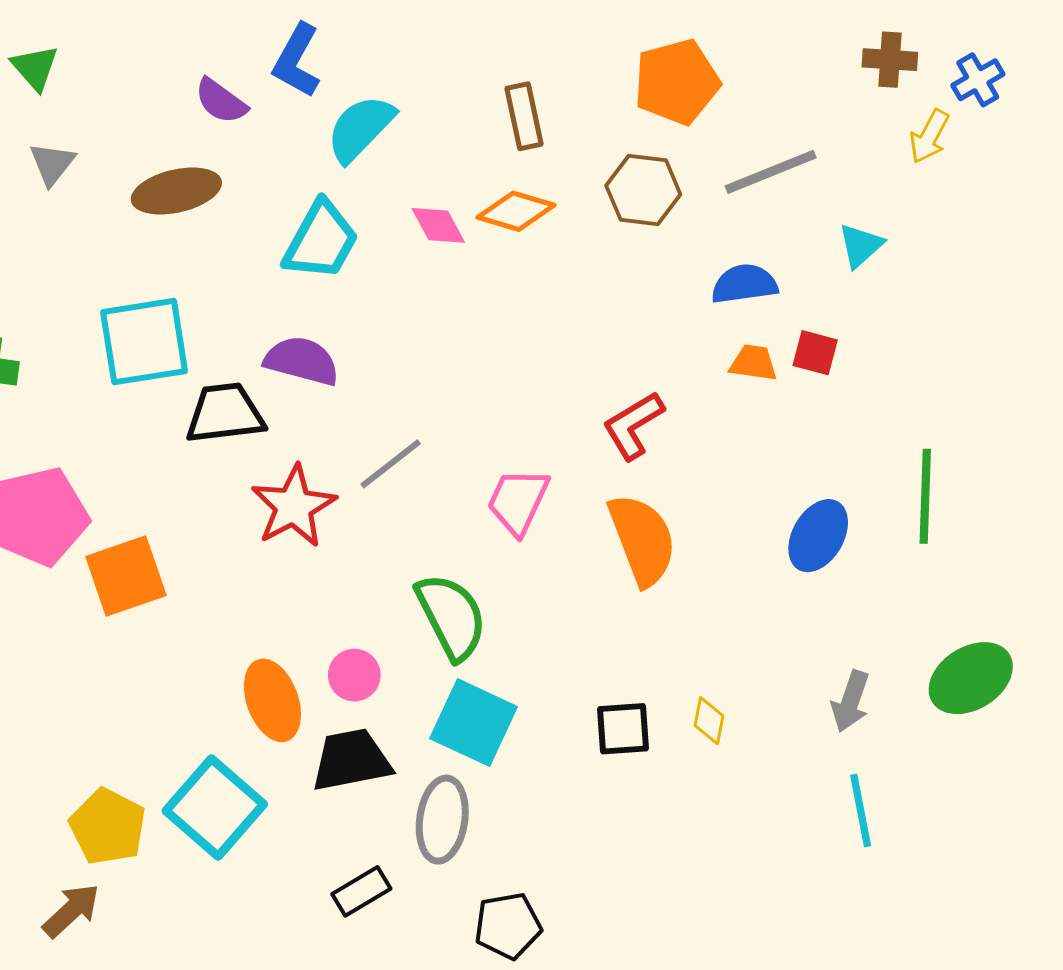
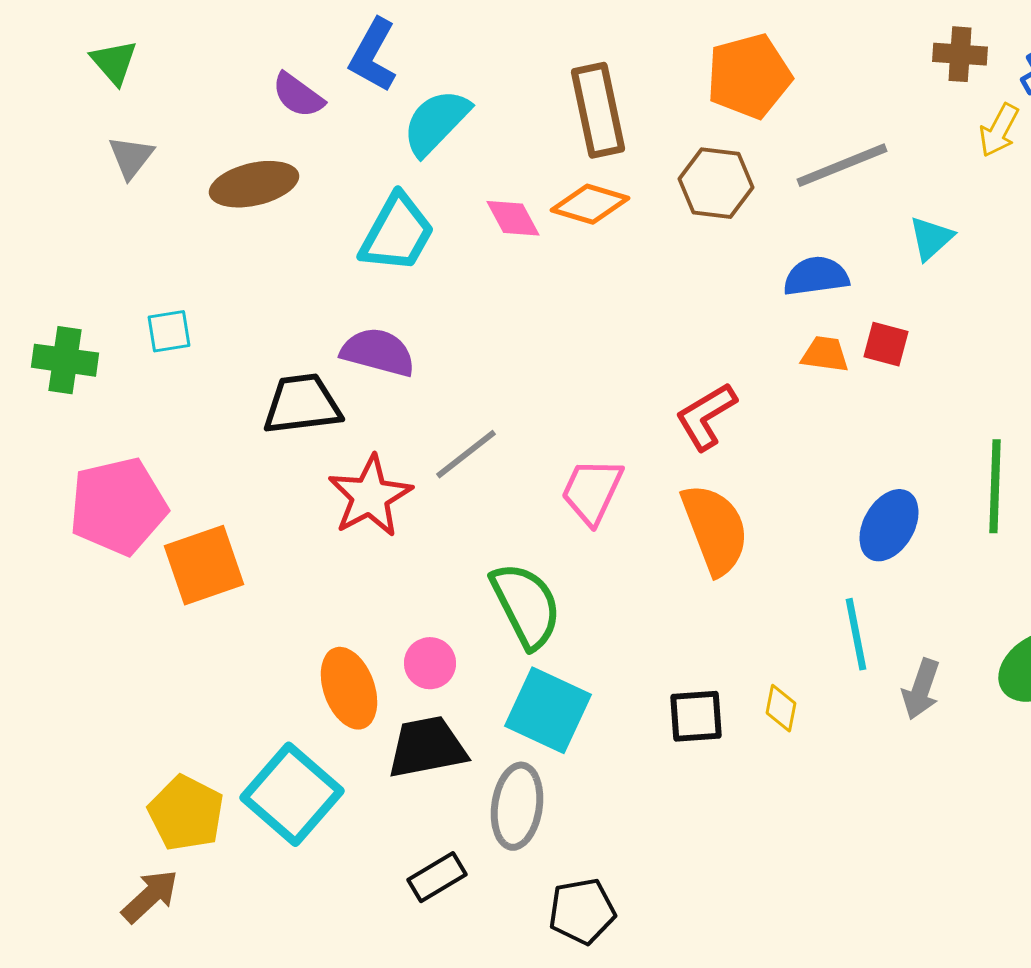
brown rectangle: (524, 116) -> (598, 110), size x1.4
cyan square: (144, 342) -> (169, 331), moved, size x0.5
cyan line: (861, 811) -> (856, 634), moved

